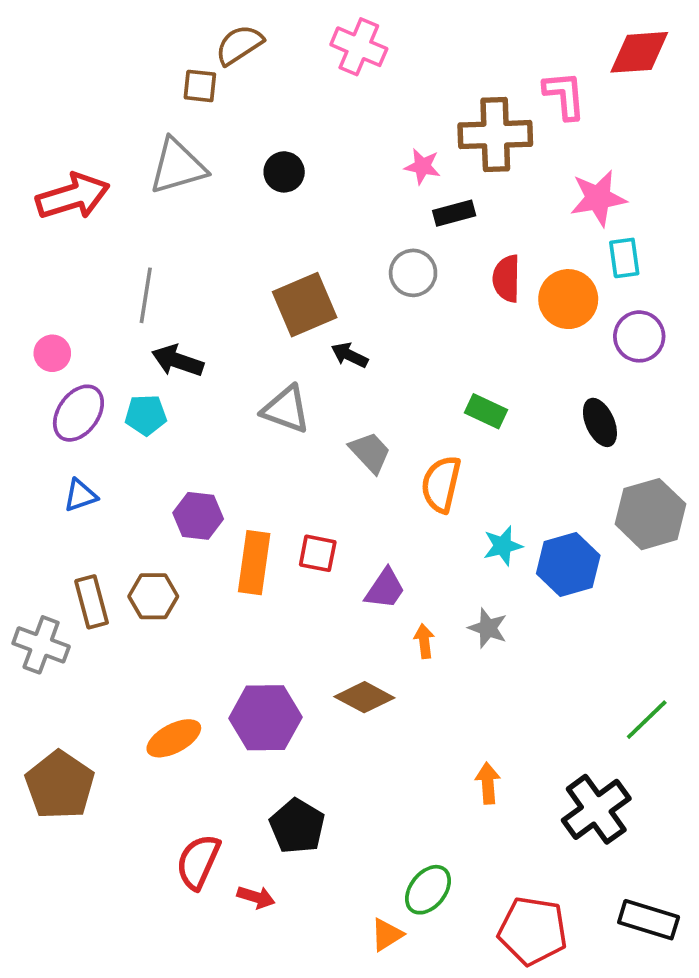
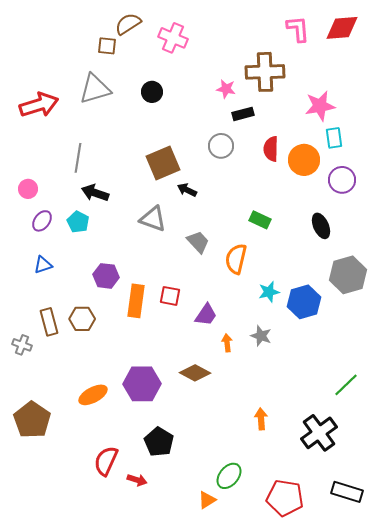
pink cross: (359, 47) -> (173, 38), moved
pink L-shape: (564, 95) -> (298, 29), moved
purple ellipse: (78, 413) -> (42, 221), size x0.7
cyan pentagon: (146, 415) -> (78, 222), turned 30
gray cross: (41, 645) -> (22, 345), size x0.7

